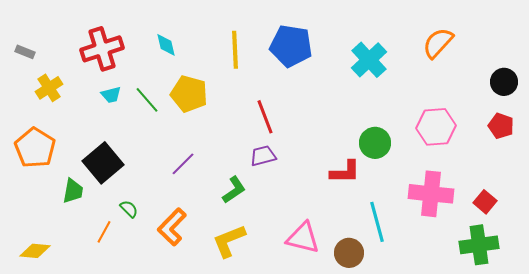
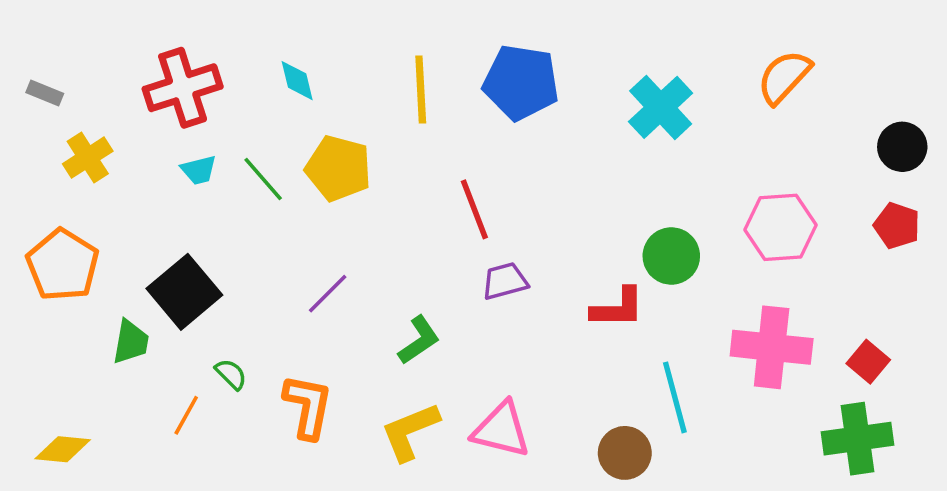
purple trapezoid: (263, 156) -> (505, 281), moved
orange L-shape: (172, 227) -> (308, 406), turned 147
pink triangle: (303, 238) -> (501, 430), moved

